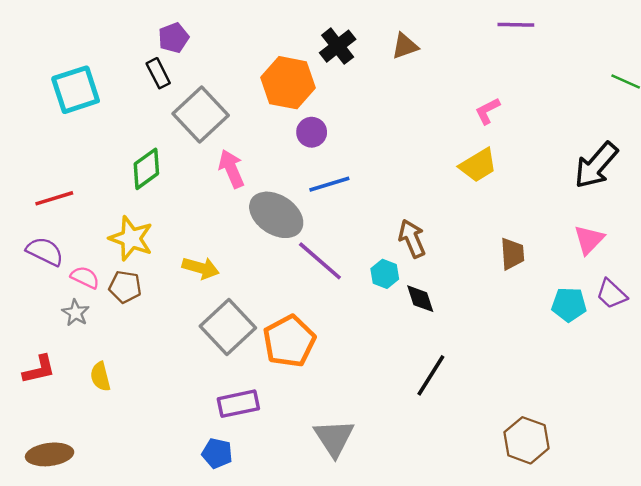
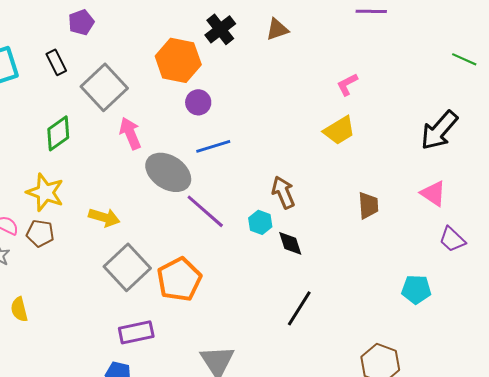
black rectangle: (158, 73) -> (56, 62), moved
pink triangle: (589, 240) -> (433, 193), turned -40
cyan pentagon: (569, 305) -> (416, 289), moved

